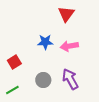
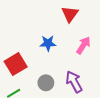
pink arrow: (69, 46) -> (83, 45), moved, turned 132
red square: (14, 62) -> (16, 64), size x1.5

